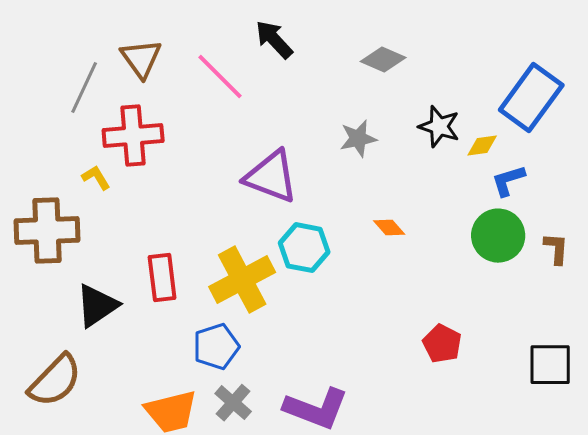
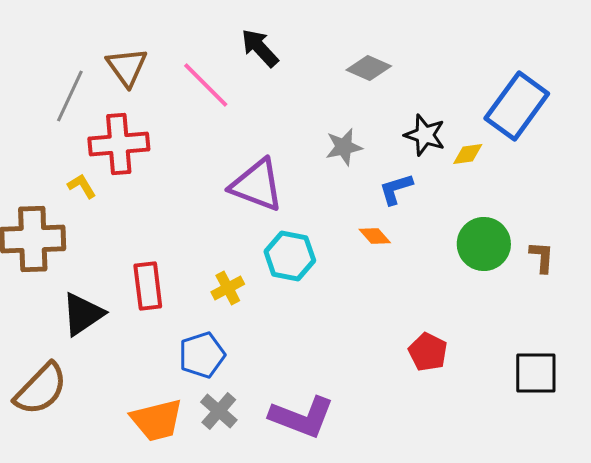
blue L-shape: (508, 180) -> (396, 189), moved
yellow cross: (242, 280) -> (228, 288), size x0.5

